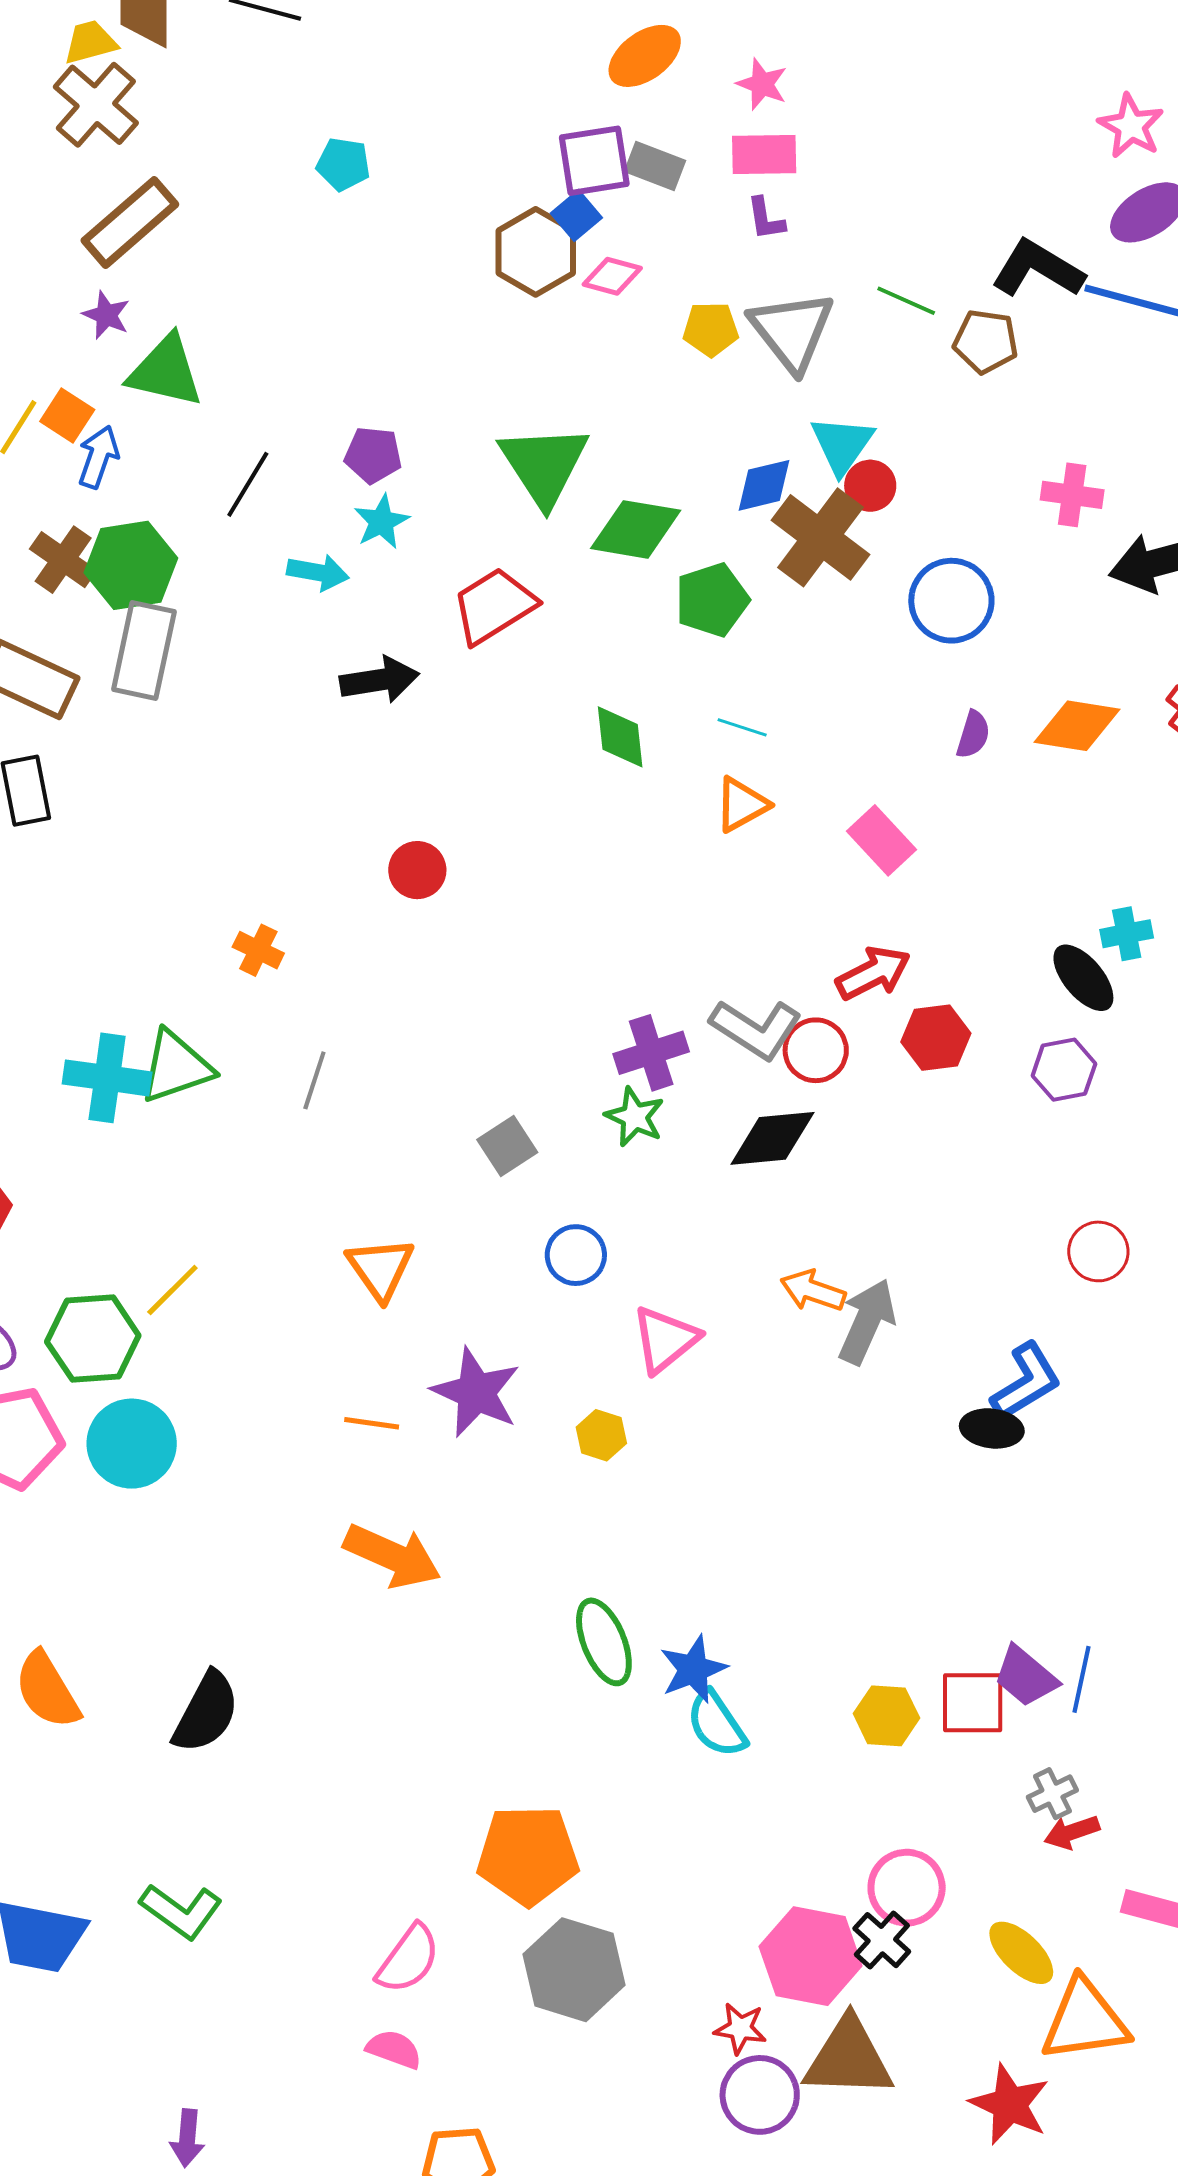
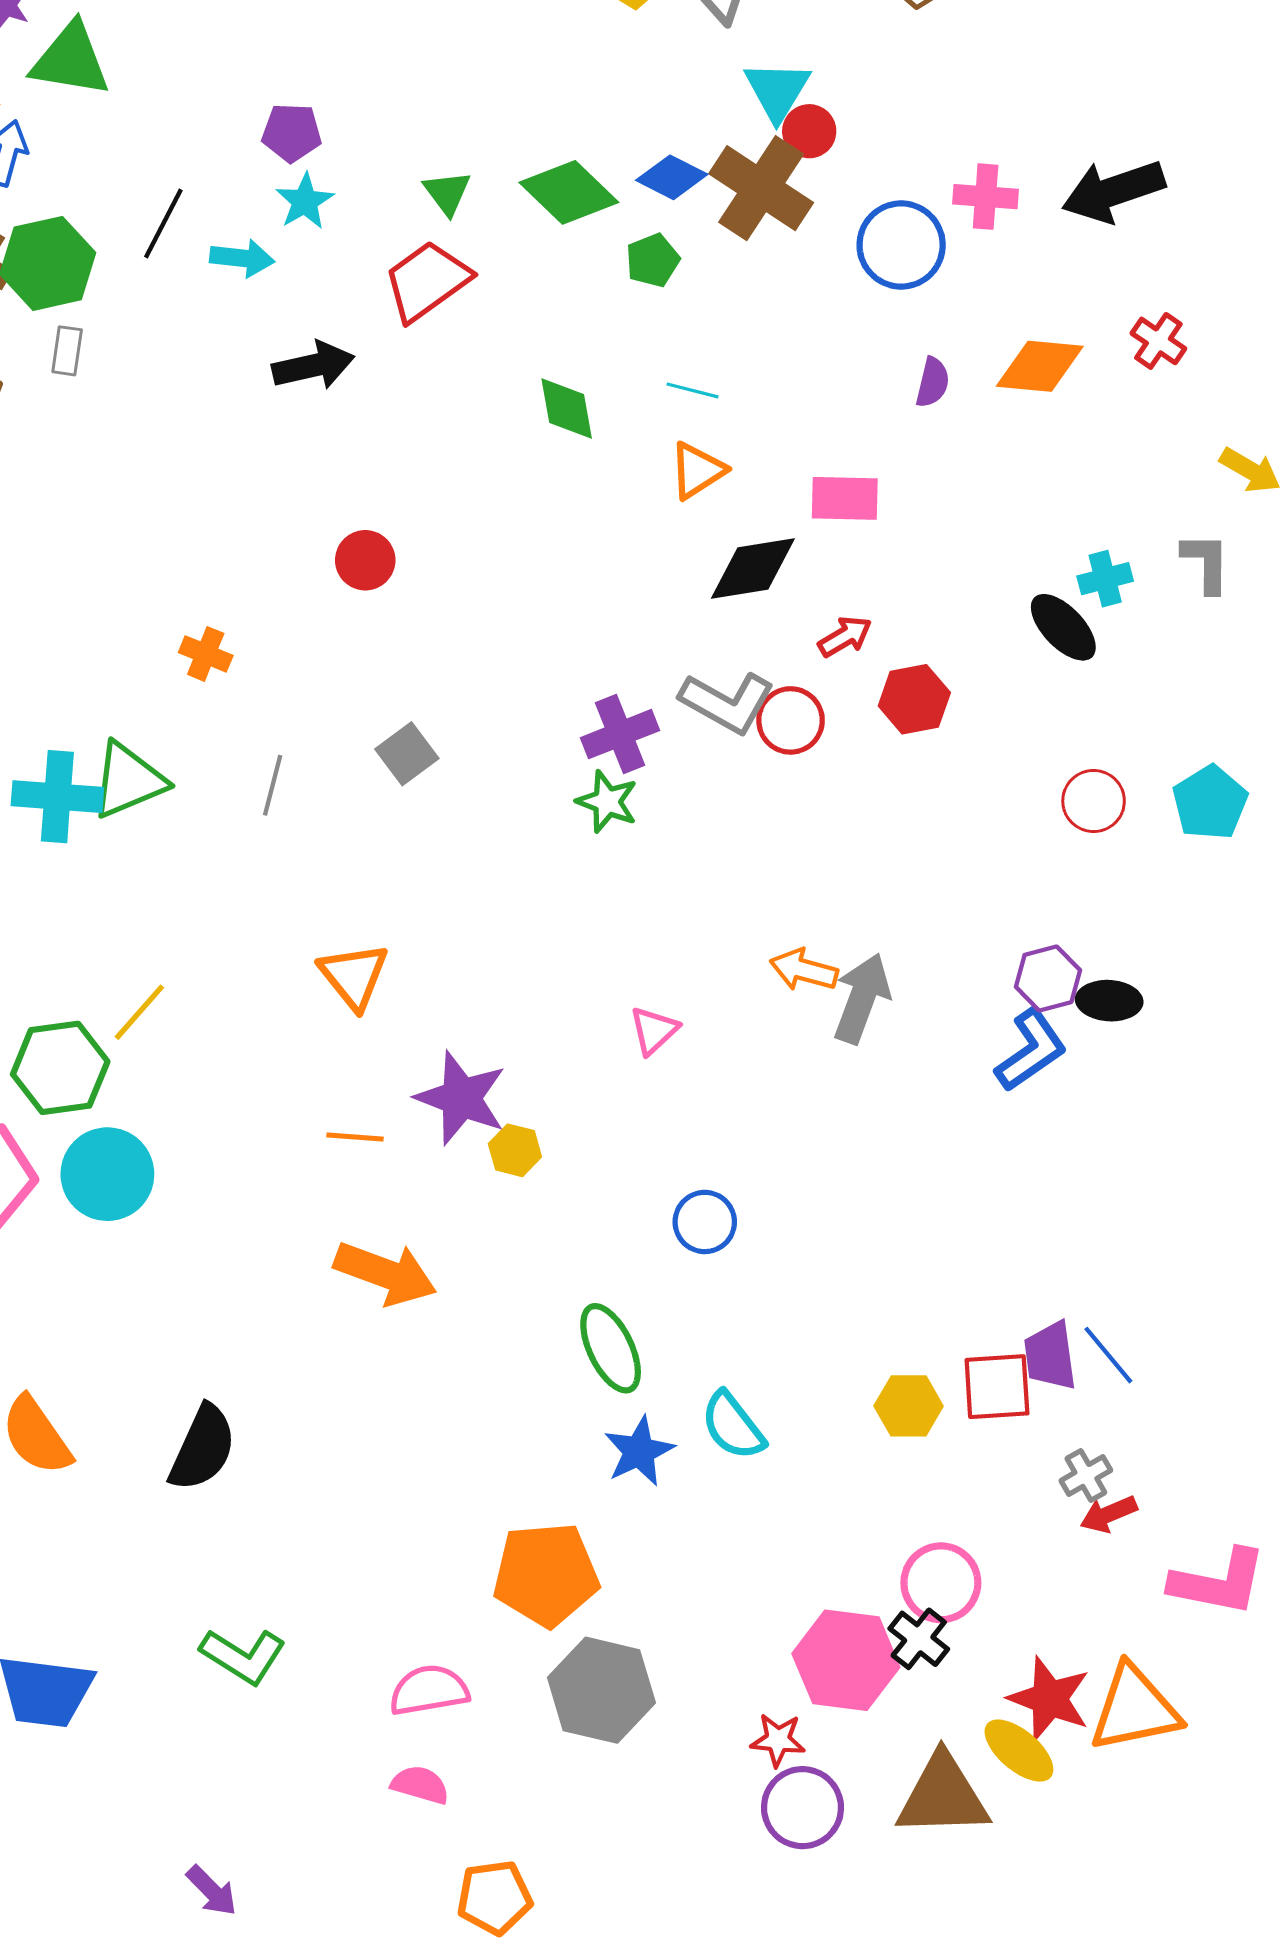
green triangle: (544, 465) -> (447, 193), moved, size x0.5
black line: (248, 484) -> (163, 223), moved
blue diamond: (764, 485) -> (672, 177), moved, turned 44
pink cross: (1072, 495) -> (986, 197), moved
green diamond: (636, 529) -> (569, 192), turned 38
green pentagon: (712, 600) -> (653, 260), size x0.7
gray rectangle: (144, 650) -> (67, 351), size x0.5
pink rectangle: (882, 840) -> (845, 498), turned -42
red arrow: (873, 973) -> (845, 637), size x0.7
purple hexagon: (1064, 1070) -> (1048, 978), moved
black diamond: (772, 1138) -> (753, 568), moved
gray square: (507, 1146) -> (407, 754), moved
red circle: (1098, 1251) -> (1094, 801), moved
blue circle: (576, 1255) -> (705, 1222), moved
pink triangle: (665, 1339) -> (654, 1030), size x0.7
black ellipse: (992, 1428) -> (1109, 1001), moved
yellow hexagon: (601, 1435) -> (515, 1150), moved
blue star: (693, 1669) -> (639, 1451), moved
purple trapezoid: (1026, 1676) -> (1050, 1356), turned 46
blue line: (1081, 1679) -> (1108, 1355), turned -48
green L-shape: (181, 1911) -> (243, 1656), moved
yellow ellipse: (1021, 1953) -> (1019, 1751), moved
pink semicircle: (408, 1959) -> (429, 1690), turned -132
brown triangle: (849, 2058) -> (943, 1796), moved
red star: (1010, 2104) -> (1049, 1699), moved
purple arrow: (187, 2138) -> (212, 1891), turned -46

